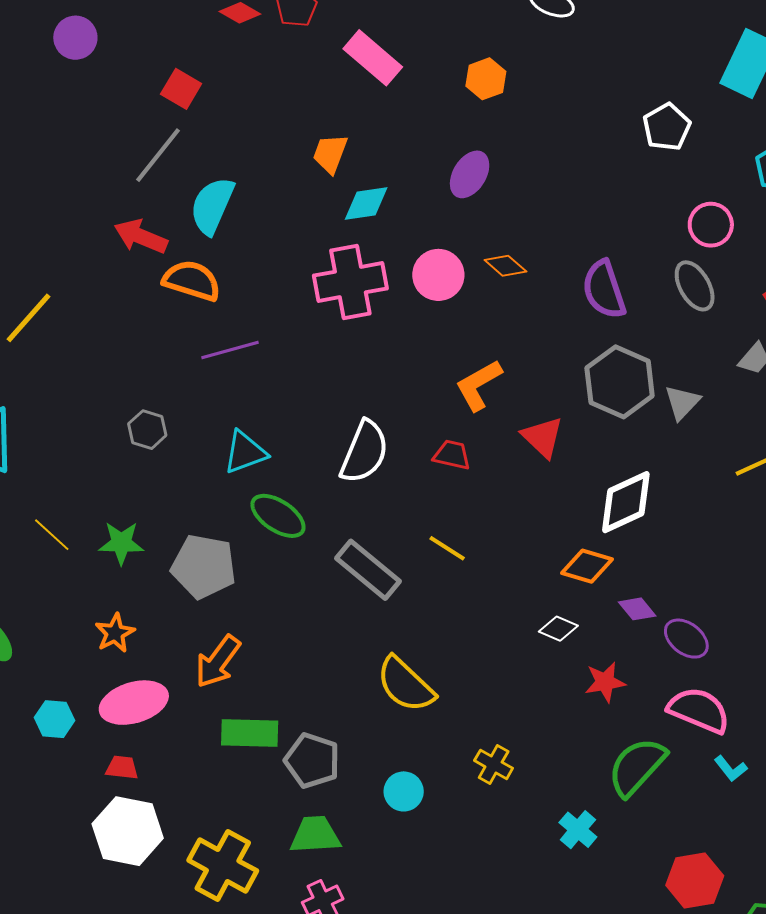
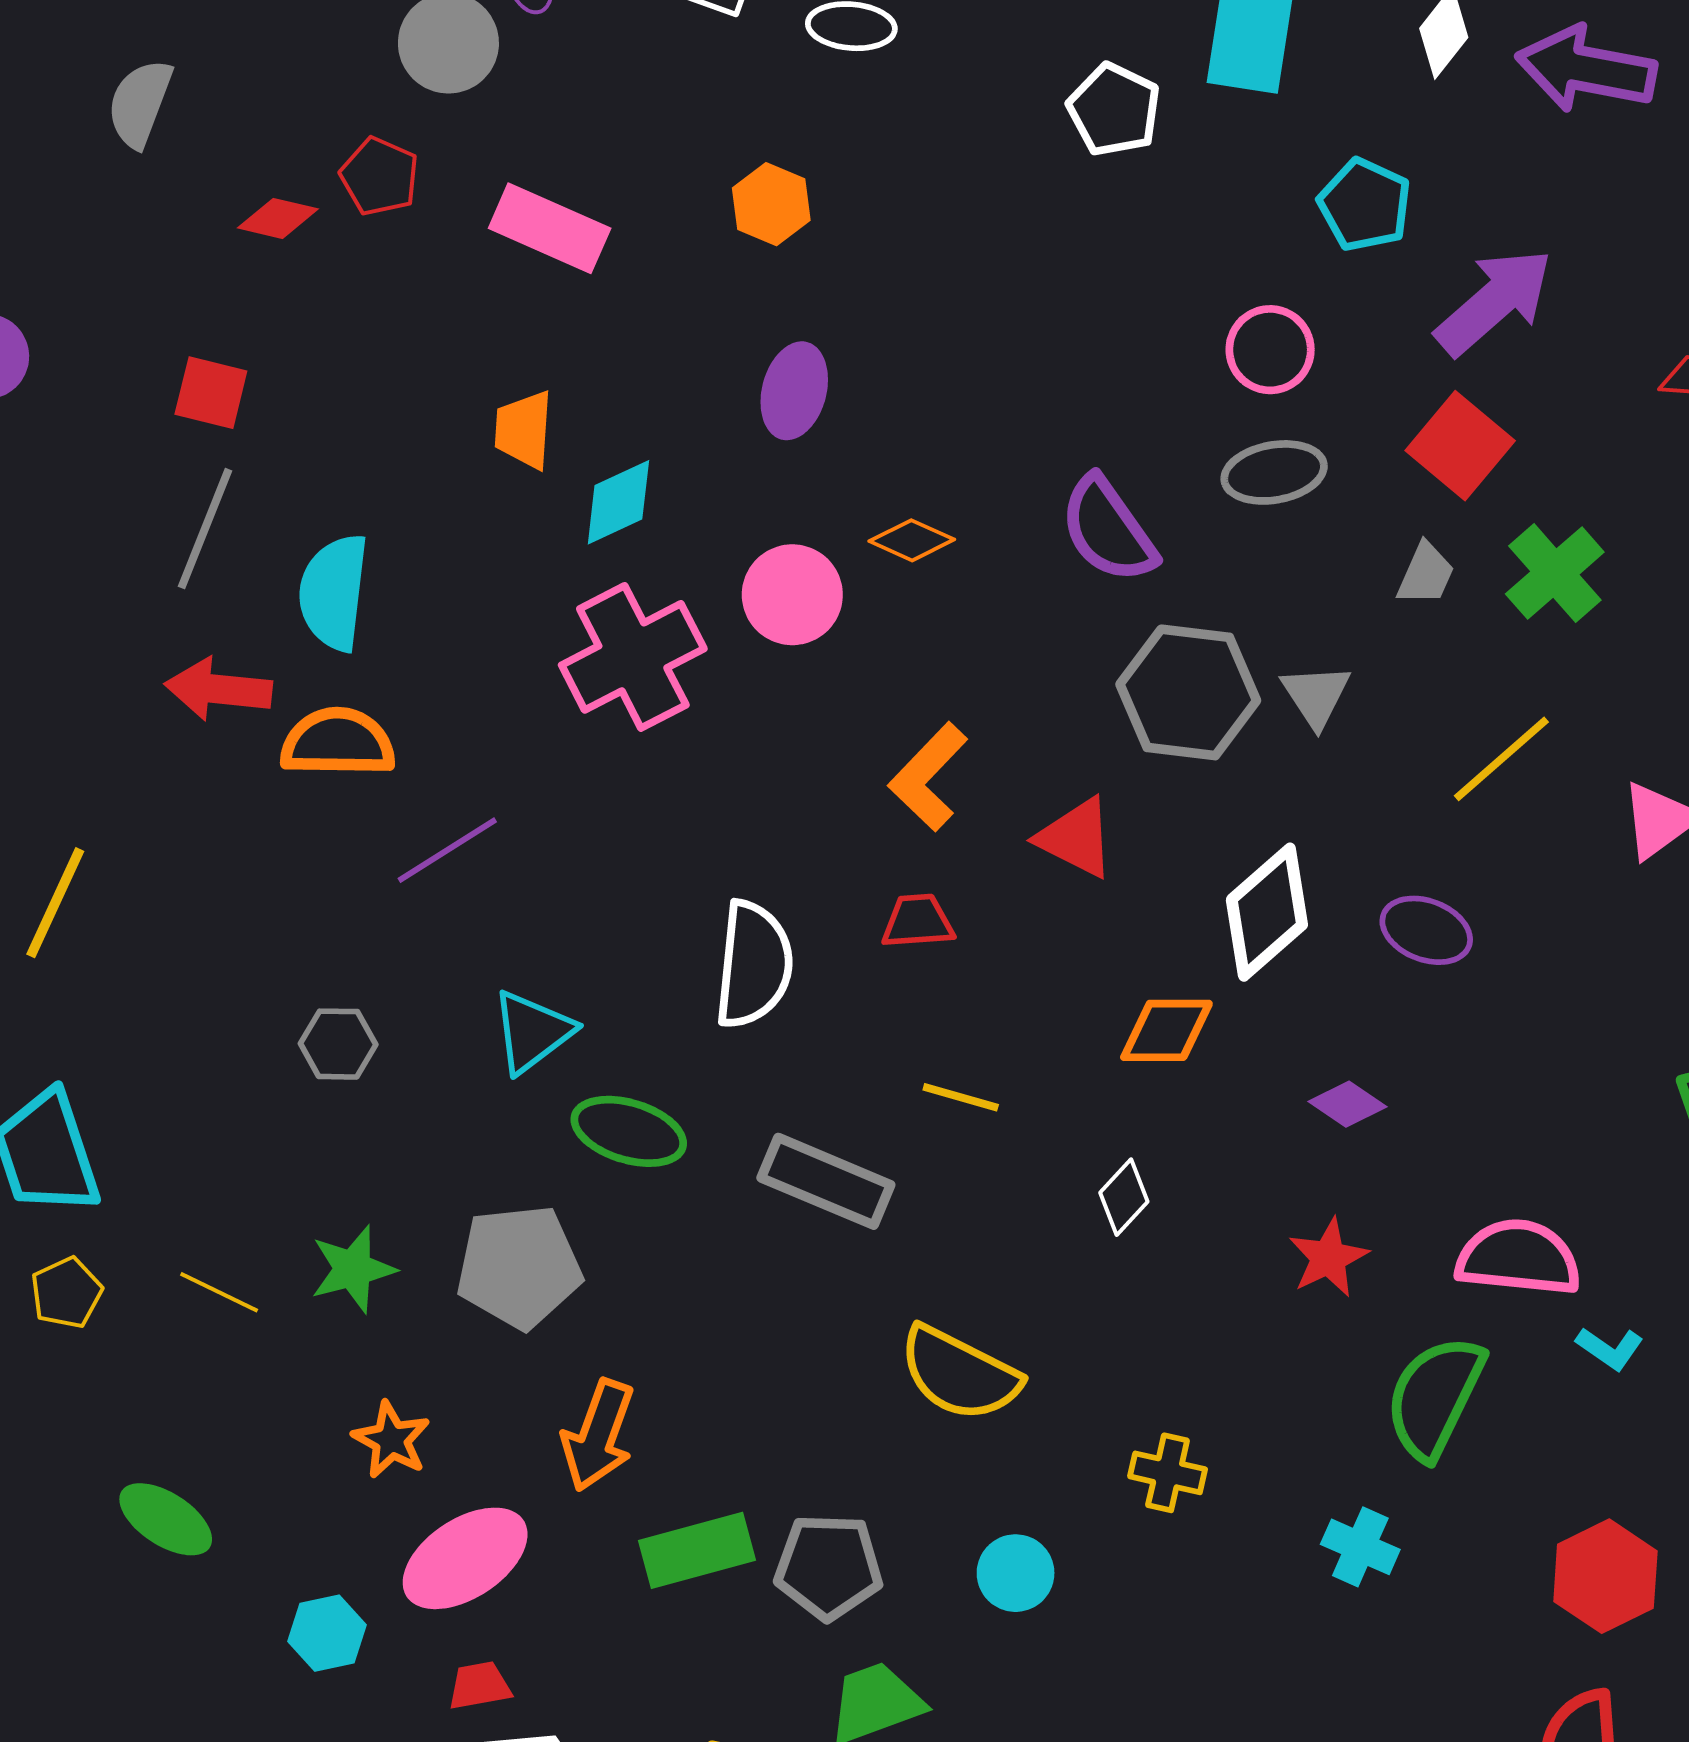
white pentagon: (667, 127) -> (1114, 110), moved
gray ellipse: (695, 286) -> (1274, 472), turned -54
orange diamond: (587, 566) -> (1166, 1030), moved
white diamond: (558, 629) -> (1124, 1197), moved, turned -54
purple ellipse: (686, 639) -> (1426, 930), moved

